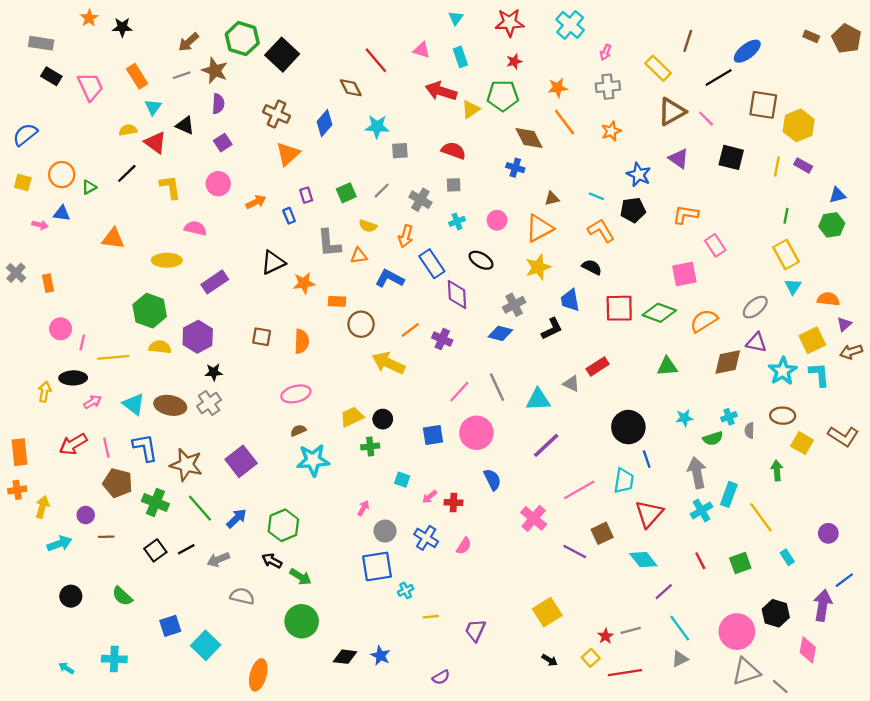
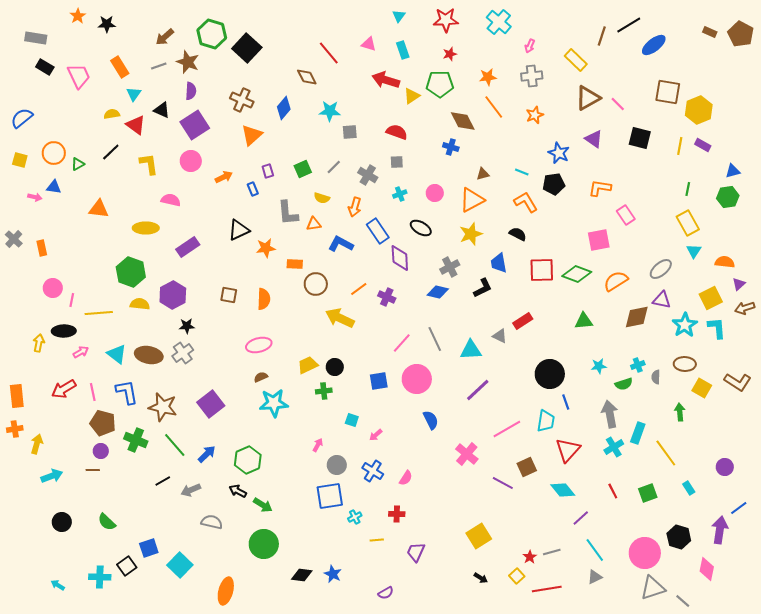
black line: (719, 77) -> (629, 25), moved
purple square: (223, 143) -> (195, 125), size x1.8
red cross: (454, 502) -> (397, 514), moved
purple circle: (86, 515) -> (101, 451), moved
black square: (155, 550) -> (127, 566), moved

